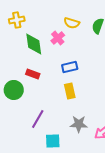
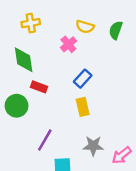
yellow cross: (17, 20) -> (31, 23), moved
green diamond: (34, 44) -> (24, 60), moved
blue rectangle: (70, 67) -> (83, 79), turned -35

